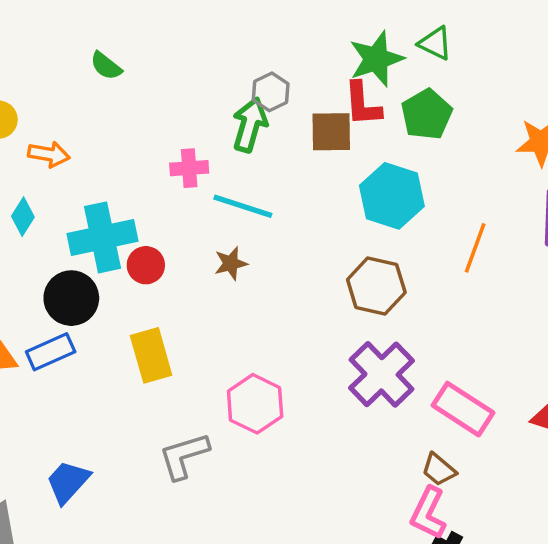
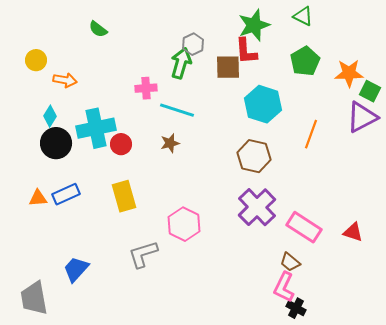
green triangle: (435, 43) -> (303, 16), moved
green pentagon: (427, 114) -> (305, 61), moved
black circle: (71, 298) -> (56, 143), moved

